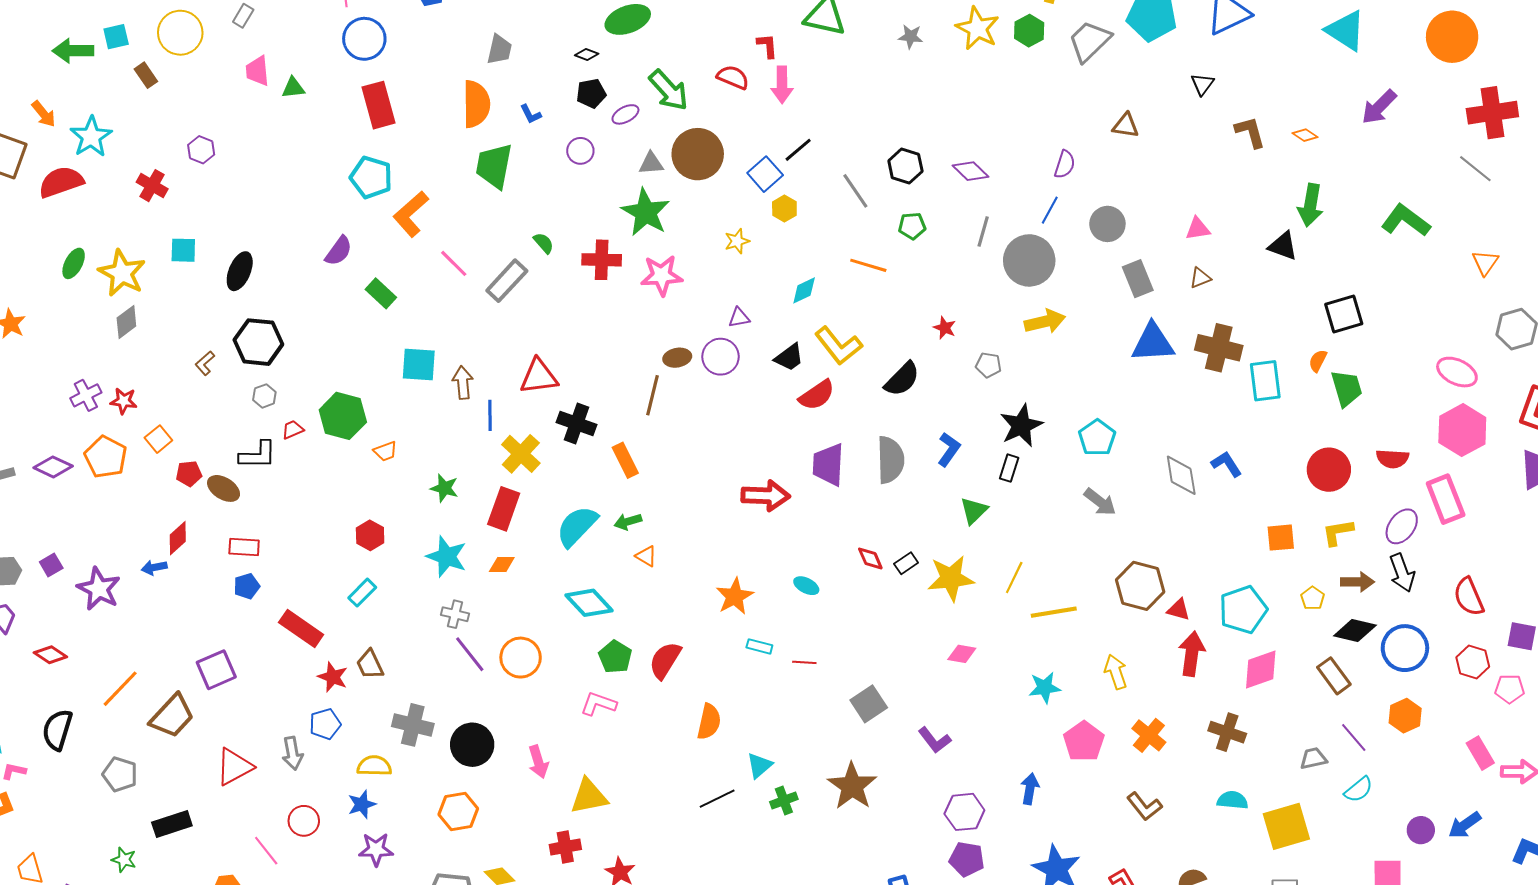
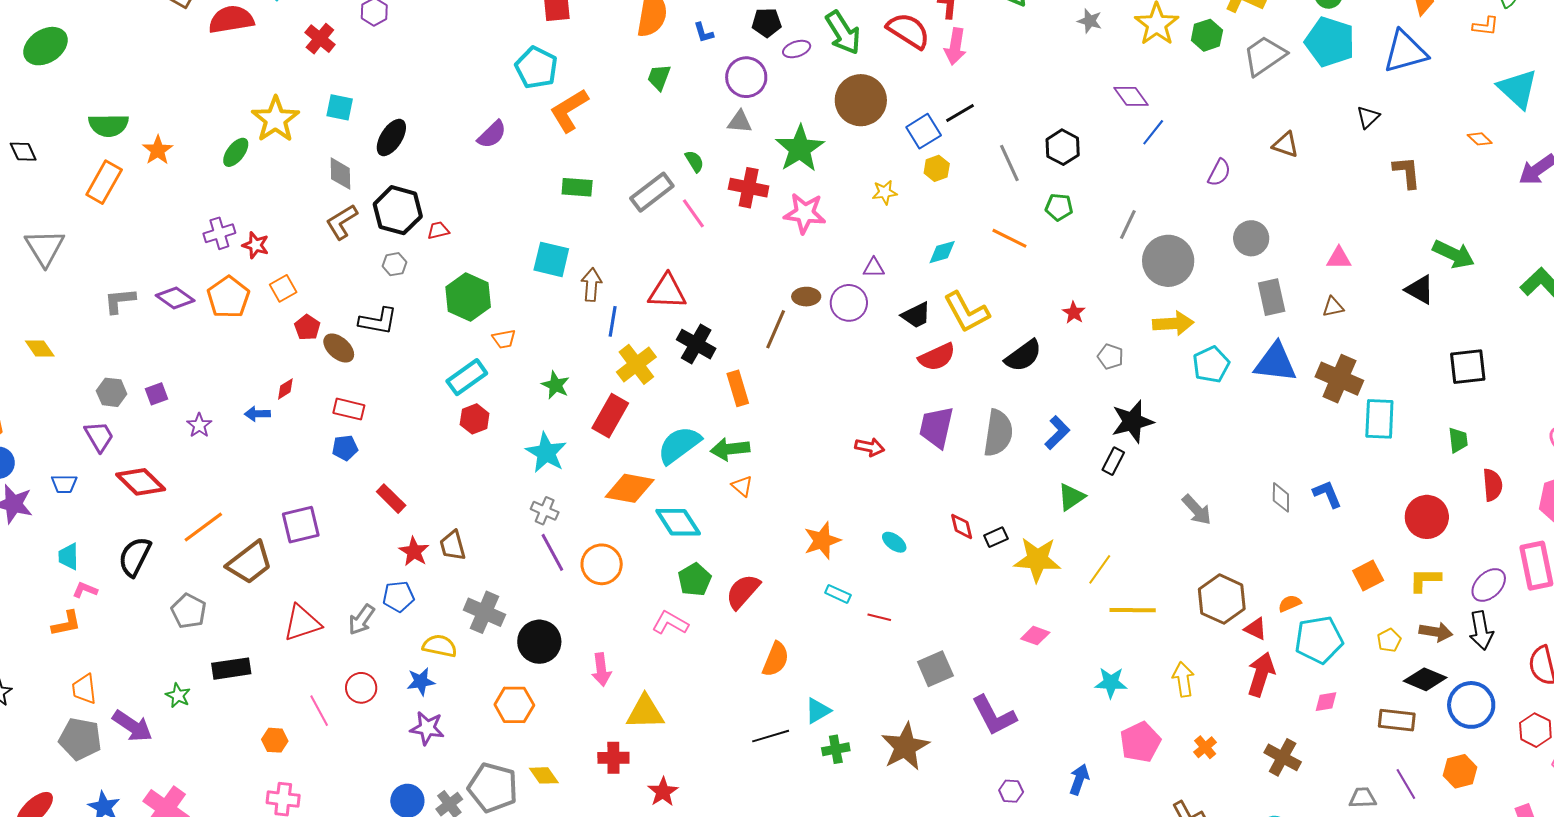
red semicircle: (733, 77) -> (908, 31), size x1.4
orange diamond: (1305, 135) -> (1480, 139), moved
purple circle: (580, 151) -> (746, 77), size x1.5
gray triangle: (651, 163) -> (740, 122), moved
green trapezoid: (494, 166) -> (659, 77), size x0.6
purple diamond: (970, 171) -> (1131, 96), moved
green arrow: (1310, 205) -> (1454, 254), turned -84
blue line: (1050, 210) -> (1153, 132), moved
green ellipse: (74, 263) -> (236, 152), moved
pink line: (454, 263) -> (693, 213), moved
green rectangle: (381, 293) -> (577, 187), moved, turned -48
gray diamond: (126, 322) -> (340, 174), moved, turned -64
orange semicircle: (1318, 361) -> (1290, 603), moved, turned 30
brown L-shape: (205, 363) -> (342, 222), size x1.5
green trapezoid: (1347, 388) -> (1458, 440), size x0.7
red trapezoid: (293, 430) -> (438, 230), moved
cyan pentagon: (1097, 438) -> (1211, 365), moved
red semicircle: (1392, 459) -> (1493, 485), moved, turned -108
red pentagon: (189, 474) -> (307, 327), turned 30
gray diamond: (1181, 475) -> (1281, 497), size x0.7
red arrow: (766, 496) -> (870, 447), size x0.6
green arrow: (628, 522) -> (730, 449), size x1.4
red diamond: (178, 538) -> (285, 389), size x0.7
orange square: (1281, 538) -> (1368, 575), turned -32
orange diamond: (502, 564) -> (630, 488), moved, size x1.8
purple star: (99, 589) -> (199, 425), size x0.6
cyan rectangle: (362, 593) -> (467, 377), moved, size x1.4
red rectangle: (301, 628) -> (391, 499), size x0.7
red diamond: (50, 655) -> (141, 482), size x1.5
pink diamond: (1261, 670) -> (1326, 702), size x0.6
brown rectangle: (1334, 676) -> (1397, 720), turned -57
orange cross: (1149, 735) -> (1205, 747), size x0.7
purple L-shape: (935, 740) -> (994, 716), size x1.4
gray arrow: (292, 753) -> (361, 620), turned 36
purple hexagon: (964, 812) -> (1011, 791), size x0.6

